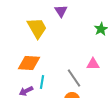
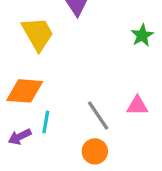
pink triangle: (93, 64) -> (137, 106), moved

